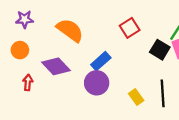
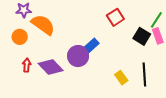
orange semicircle: (70, 30) -> (43, 25), moved
purple diamond: (56, 66) -> (51, 67), moved
purple circle: (97, 83) -> (78, 56), moved

